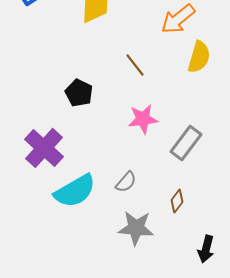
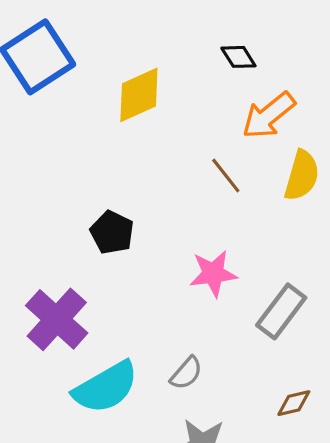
brown line: (135, 65) -> (226, 175), moved
brown diamond: (177, 201) -> (294, 403), moved, turned 40

